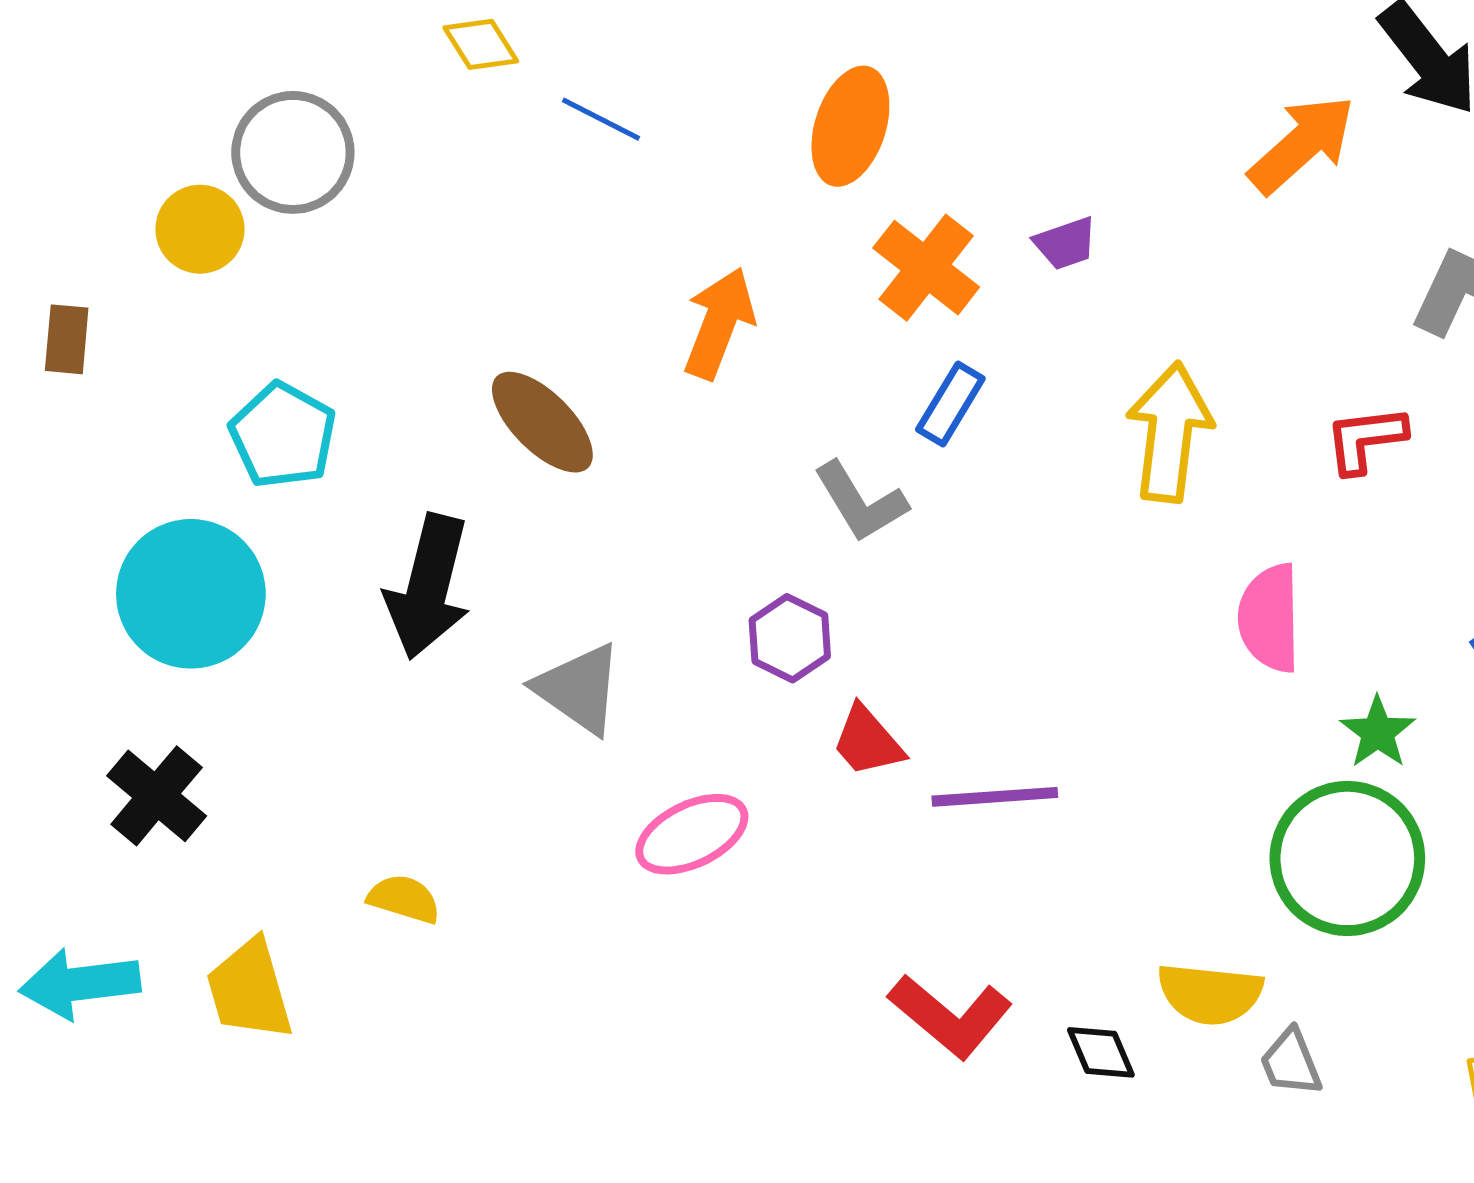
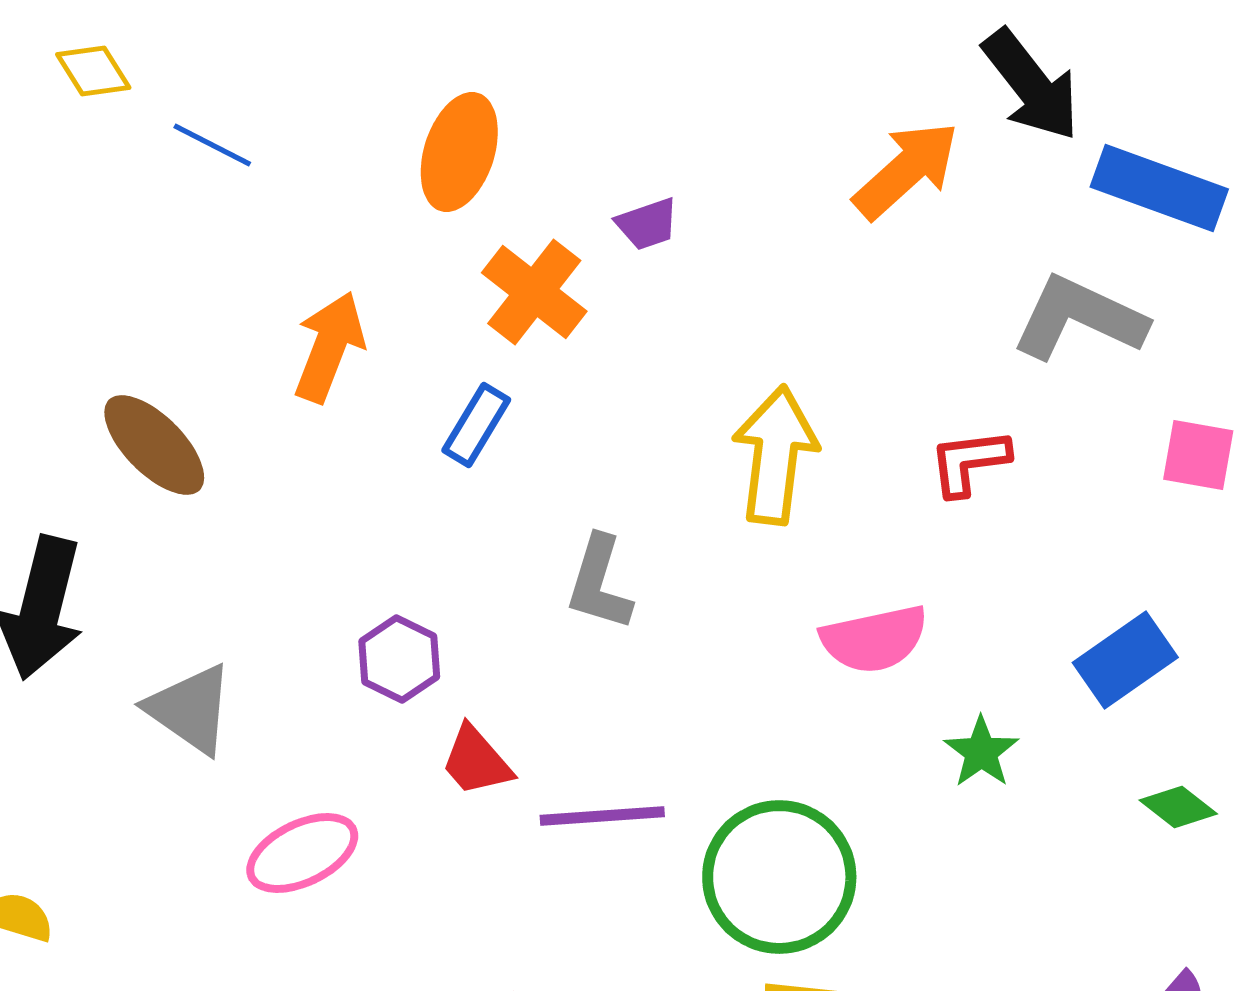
purple trapezoid: (1066, 243) -> (647, 224), moved
blue rectangle: (950, 404) -> (476, 425), moved
gray L-shape: (861, 502) -> (599, 583), moved, turned 48
pink semicircle: (1270, 618) -> (874, 639), turned -101
green circle: (1347, 858) -> (779, 877), moved

